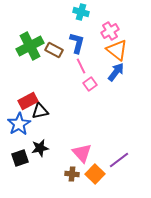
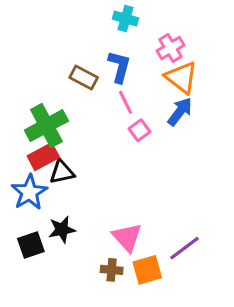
green cross: (30, 46) -> (46, 126), moved
orange square: (95, 174) -> (147, 270), turned 30

